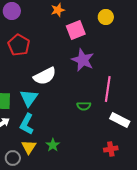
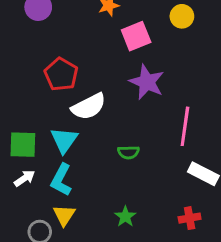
red pentagon: (19, 45) -> (61, 74), moved
green semicircle: (84, 106) -> (128, 152), moved
green star: (53, 145) -> (125, 217), moved

